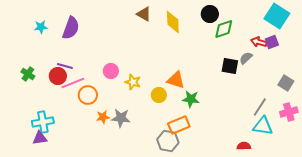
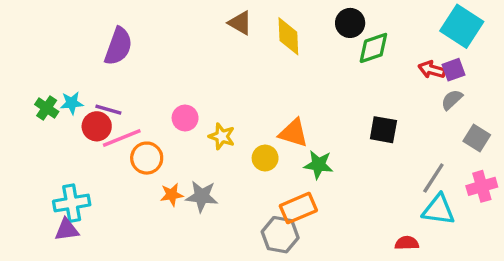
cyan star: (41, 27) -> (72, 103), moved
gray semicircle: (246, 58) -> (452, 100), moved
black square: (230, 66) -> (383, 130), moved
green cross: (28, 74) -> (47, 108), moved

